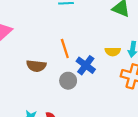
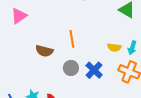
blue cross: (86, 65) -> (94, 70), moved

